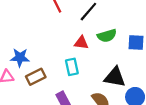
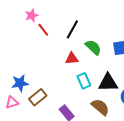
green semicircle: (107, 36) -> (93, 47), turned -108
cyan rectangle: (72, 67) -> (84, 81), moved

